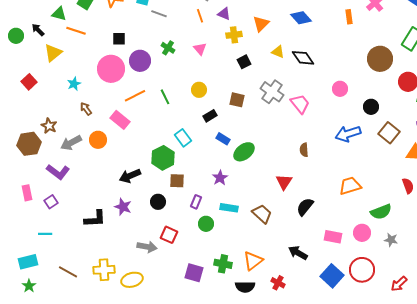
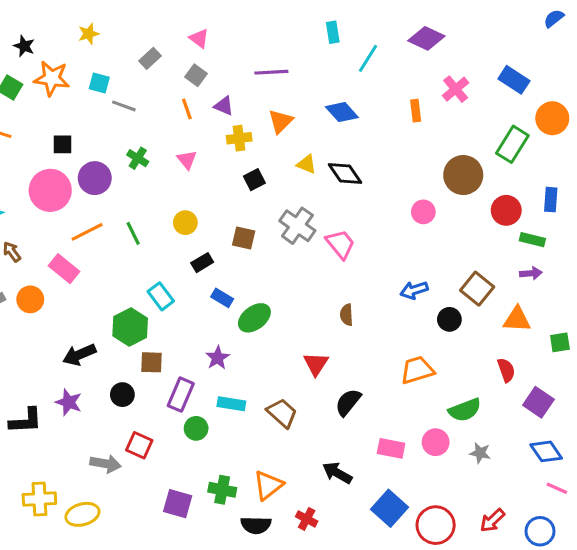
pink circle: (340, 89) -> (423, 212), moved
black circle: (371, 107) -> (449, 319), moved
blue arrow: (348, 134) -> (414, 290), size x0.7
purple rectangle: (196, 202) -> (181, 395), size x1.5
red circle: (362, 270) -> (436, 525), moved

